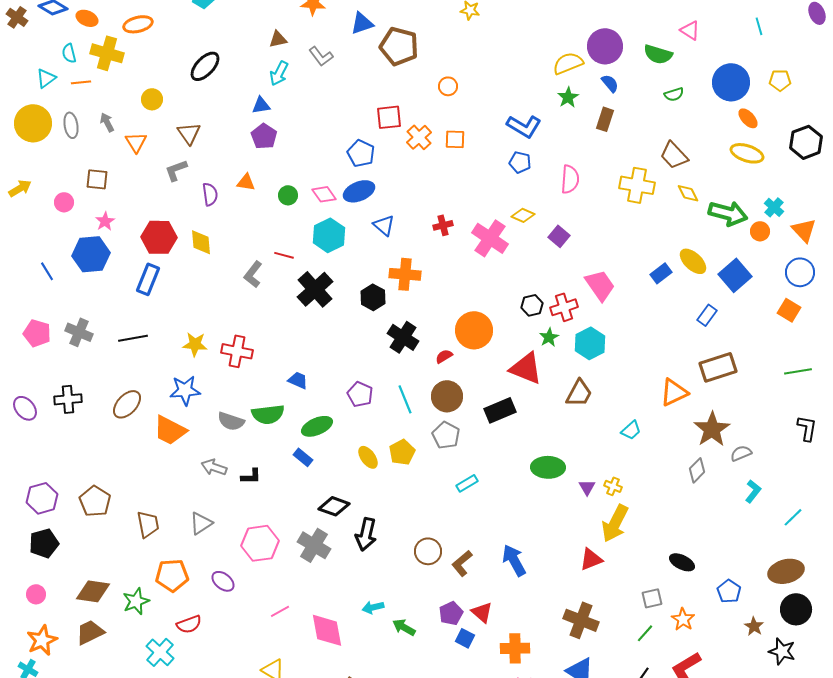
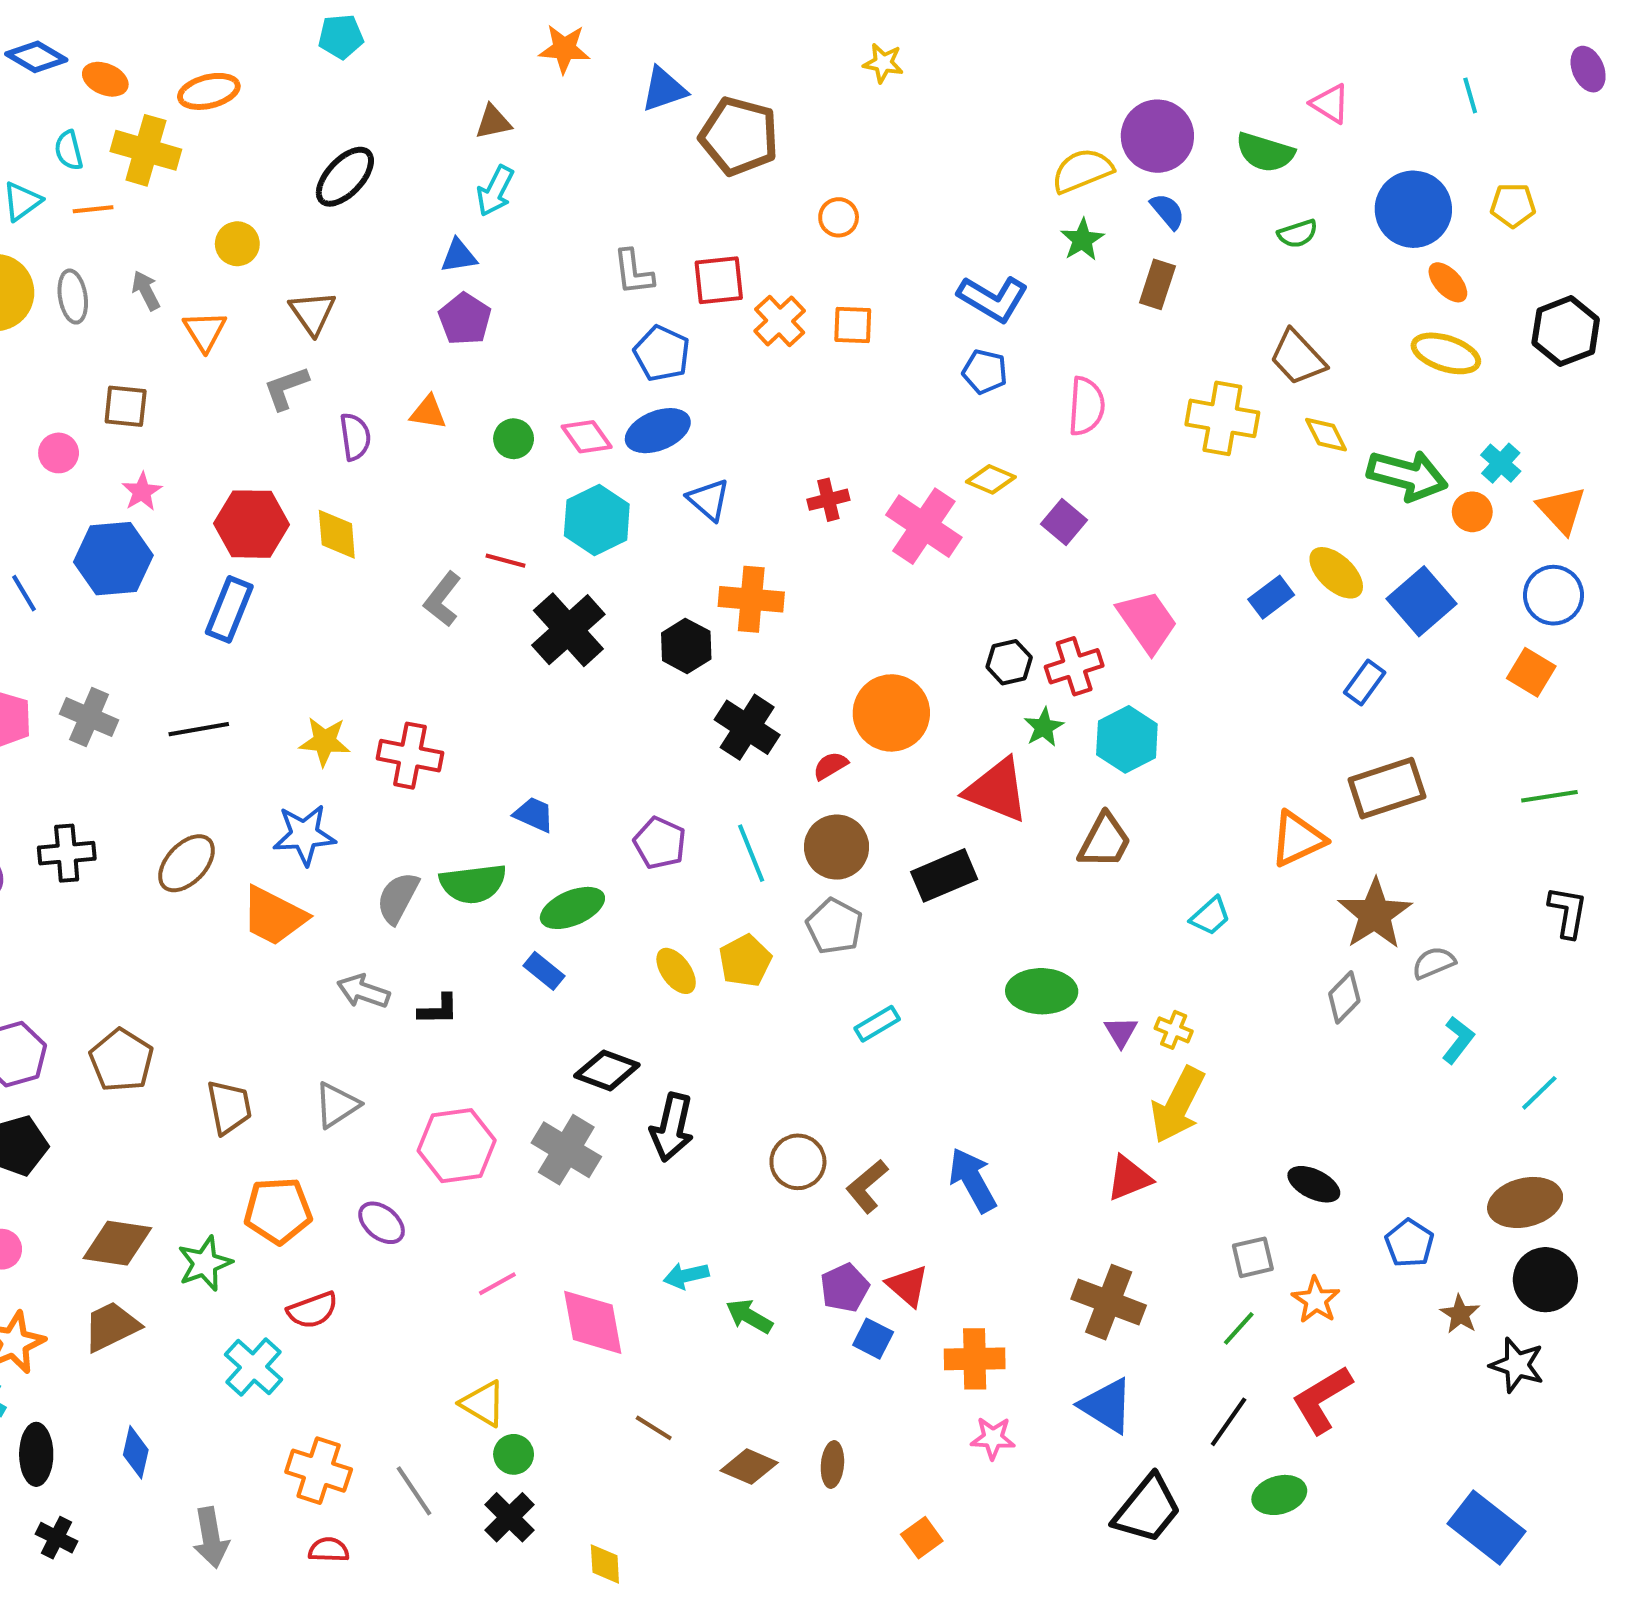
gray L-shape: (321, 56) -> (633, 272), moved, turned 30
gray semicircle: (231, 421) -> (398, 898), turned 100

